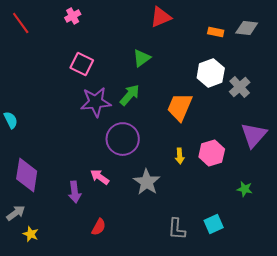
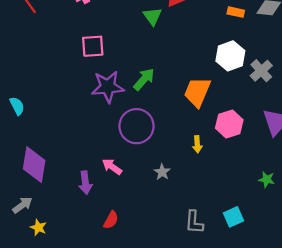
green triangle: (142, 58) -> (152, 16), moved, turned -30
pink square: (82, 64) -> (93, 46), turned -30
pink hexagon: (212, 153) -> (229, 124), moved
gray star: (147, 182) -> (162, 172), size x0.6

